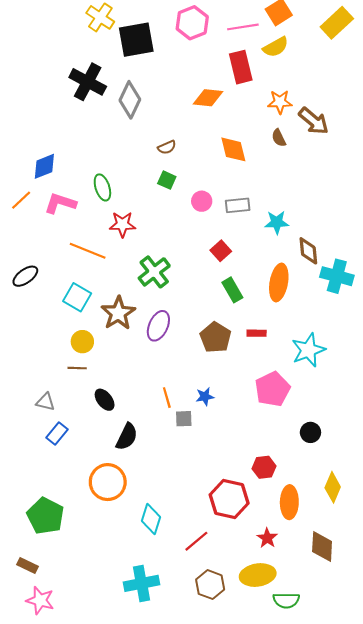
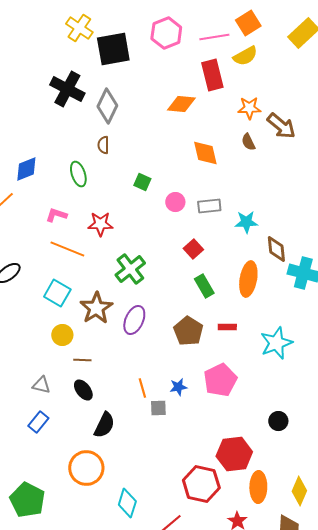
brown semicircle: (167, 147) -> (103, 145), moved, turned 114
green ellipse: (102, 187) -> (78, 174), moved
pink L-shape: (60, 203) -> (56, 215), moved, size x0.7
brown line: (77, 368) -> (82, 360), moved
pink pentagon: (272, 389) -> (220, 380), moved
gray triangle: (45, 402) -> (41, 385), moved
red hexagon: (264, 467) -> (234, 454), size x1.6
yellow diamond: (333, 487) -> (299, 491), moved

